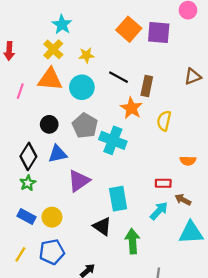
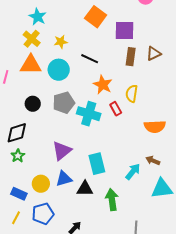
purple square: (159, 32) -> (125, 31), moved
brown rectangle: (147, 86) -> (131, 57), moved
gray pentagon: (85, 126) -> (64, 103), turned 30
blue triangle: (58, 154) -> (64, 179), moved
black diamond: (28, 156) -> (17, 133), turned 45
orange semicircle: (188, 161) -> (155, 127), size x1.5
red rectangle: (163, 183) -> (116, 109), moved, turned 64
blue rectangle: (27, 217) -> (19, 194), moved
black triangle: (102, 226) -> (85, 189), turned -30

